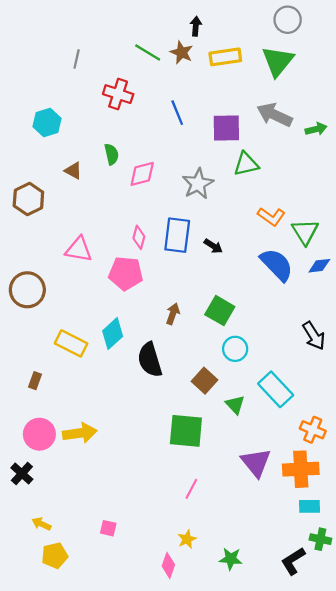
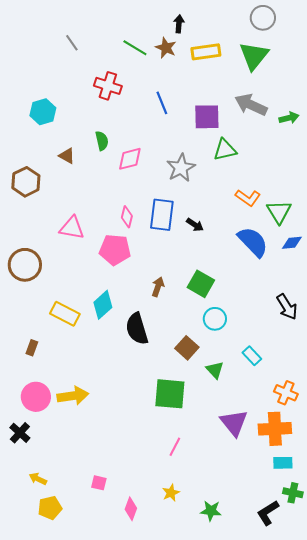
gray line: (77, 59) -> (72, 43), moved, turned -48
cyan rectangle: (276, 389) -> (252, 356), size x0.6
pink diamond: (168, 565) -> (131, 509), moved

